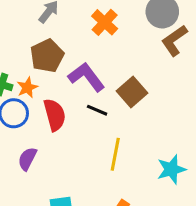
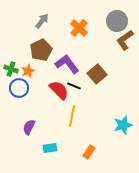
red semicircle: (55, 115) -> (59, 90), moved, turned -30
yellow line: (115, 154) -> (72, 116), moved
purple semicircle: (27, 159) -> (29, 127), moved

